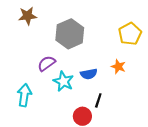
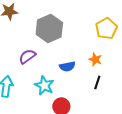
cyan star: (63, 81) -> (44, 85), moved
black line: (98, 100) -> (97, 82), moved

